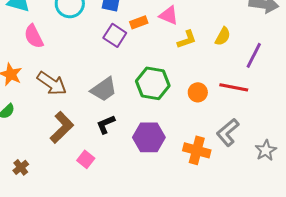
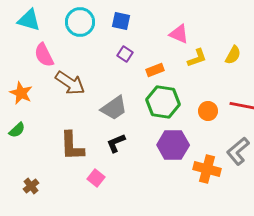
orange rectangle: (139, 22) -> (155, 70), moved
purple square: (115, 35) -> (125, 54), size x0.7
brown arrow: (52, 83) -> (70, 83), moved
brown L-shape: (62, 127) -> (72, 146), turned 132
purple hexagon: (149, 137) -> (173, 145), moved

